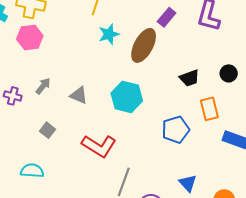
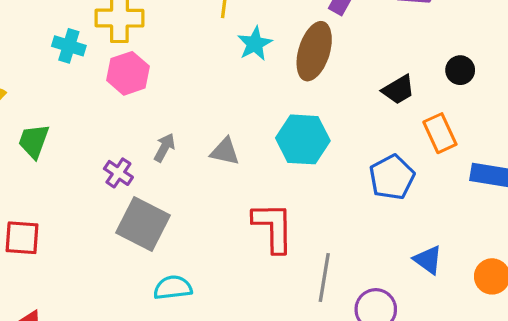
purple cross: (13, 96) -> (118, 173), turned 30
gray square: (48, 130) -> (143, 224), moved, size x2.0
red L-shape: (99, 146) -> (273, 227), turned -112

